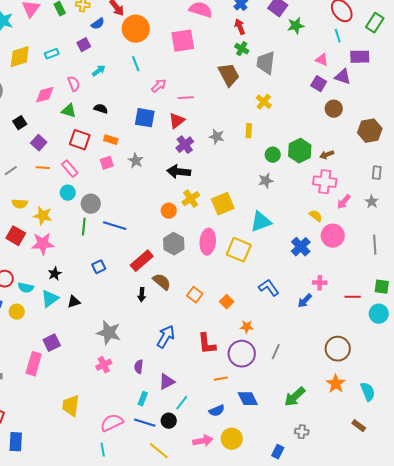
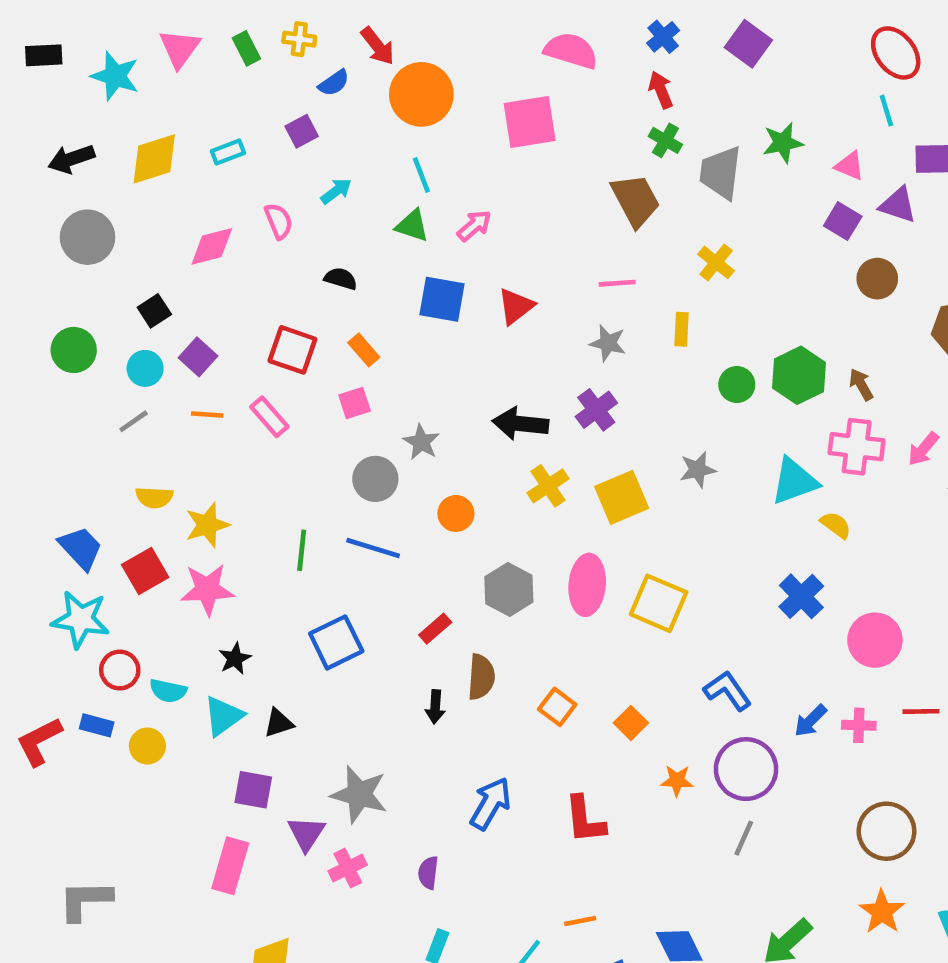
green star: (296, 26) -> (783, 143), moved
pink line: (186, 98) -> (617, 283), moved
green triangle: (69, 111) -> (412, 226), moved
orange rectangle: (111, 140) -> (364, 350), turned 32
purple cross: (185, 145) -> (596, 410), moved
brown arrow: (327, 155) -> (861, 385), turned 80
gray star: (136, 161) -> (421, 442), moved
gray star: (266, 181) -> (698, 470), moved
cyan circle: (68, 193) -> (145, 368), moved
pink arrow: (344, 202) -> (923, 449), moved
gray circle: (91, 204) -> (375, 479), moved
orange circle: (169, 211) -> (456, 513), moved
yellow star: (43, 216) -> (207, 525), turned -30
cyan triangle: (261, 222) -> (794, 481), moved
red square: (16, 236) -> (145, 571), turned 30
pink circle: (333, 236) -> (875, 640), moved
red rectangle: (142, 261) -> (435, 629), size x0.6
blue square: (99, 267) -> (336, 642), size x1.6
brown semicircle: (162, 282) -> (481, 677), turned 54
pink cross: (320, 283) -> (859, 725), moved
purple square: (52, 343) -> (253, 790), moved, turned 36
purple circle: (242, 354) -> (746, 769), moved
pink rectangle: (34, 364) -> (230, 866), moved
orange line: (221, 379) -> (580, 921), moved
purple triangle: (167, 382) -> (306, 834), moved, turned -30

